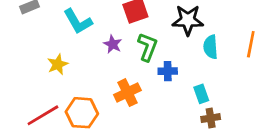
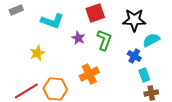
cyan L-shape: (78, 21) -> (52, 21), turned -40
cyan semicircle: (211, 47) -> (151, 40), turned 66
blue cross: (168, 71) -> (134, 56), moved, turned 32

